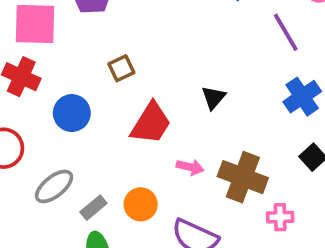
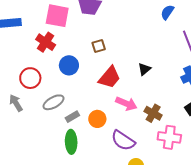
pink arrow: (190, 167) -> (126, 104), size x1.5
brown cross: (243, 177) -> (153, 113), size x0.7
pink cross: (280, 217) -> (169, 137), size x1.6

